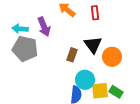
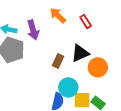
red rectangle: (95, 13) -> (86, 21), turned -32
black triangle: (93, 45) -> (80, 53), turned 36

